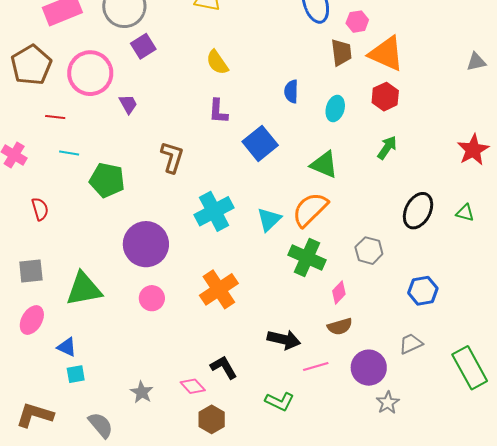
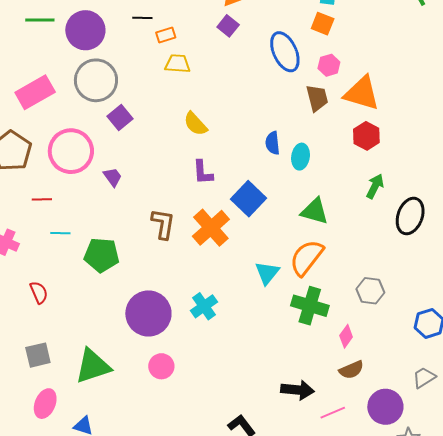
cyan ellipse: (335, 109) -> (301, 157), moved
cyan cross: (214, 211) -> (204, 306), moved, size x0.7
black ellipse: (418, 211) -> (410, 216), moved
orange cross: (219, 289) -> (211, 228), moved

